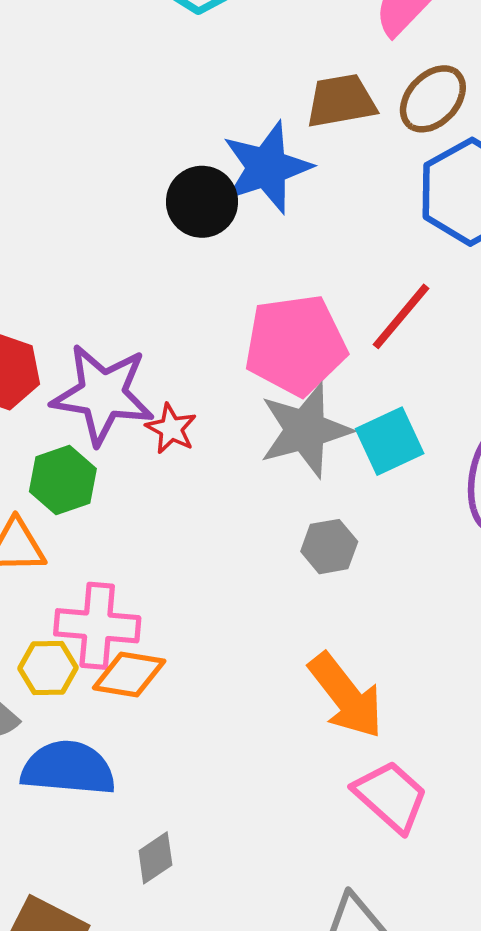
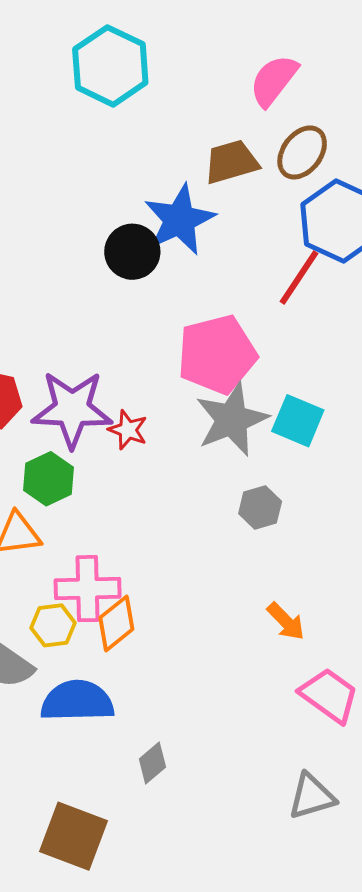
red line: (401, 316) -> (299, 278), moved
cyan square: (390, 441) -> (298, 421), turned -36
orange diamond: (129, 674) -> (116, 623), turned -42
orange arrow: (346, 696) -> (286, 621), size x0.6

